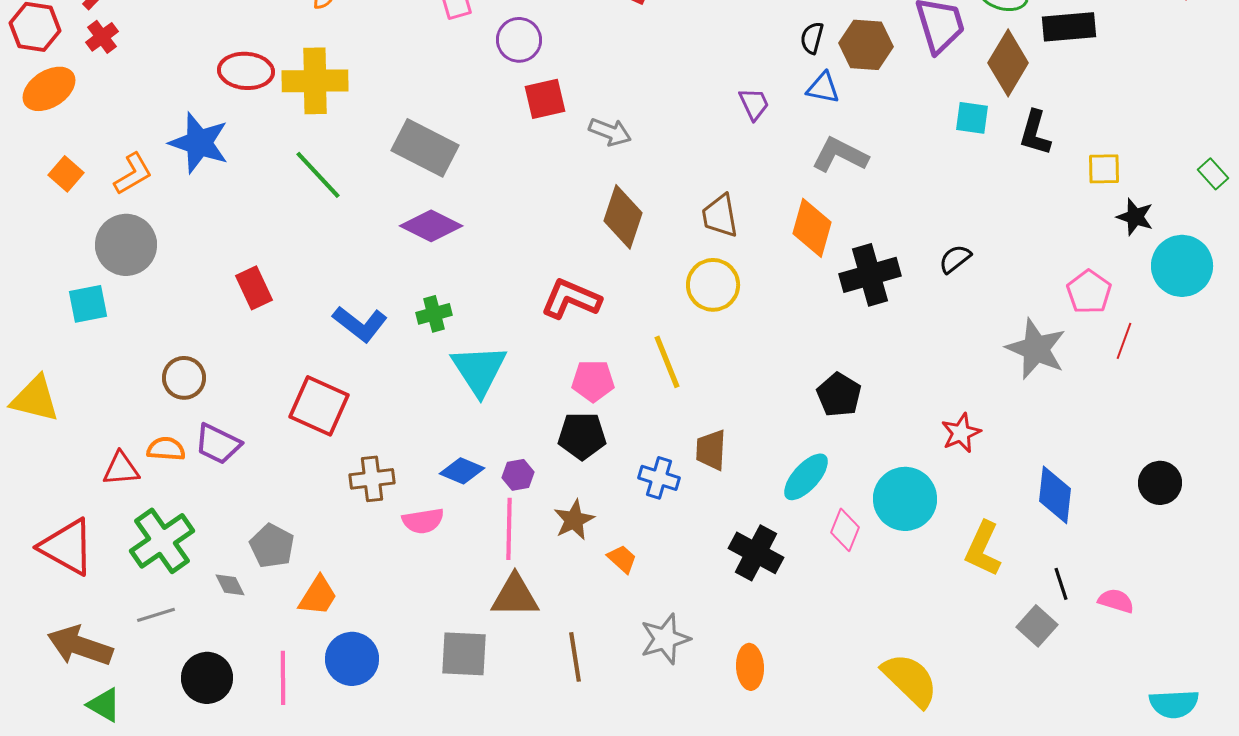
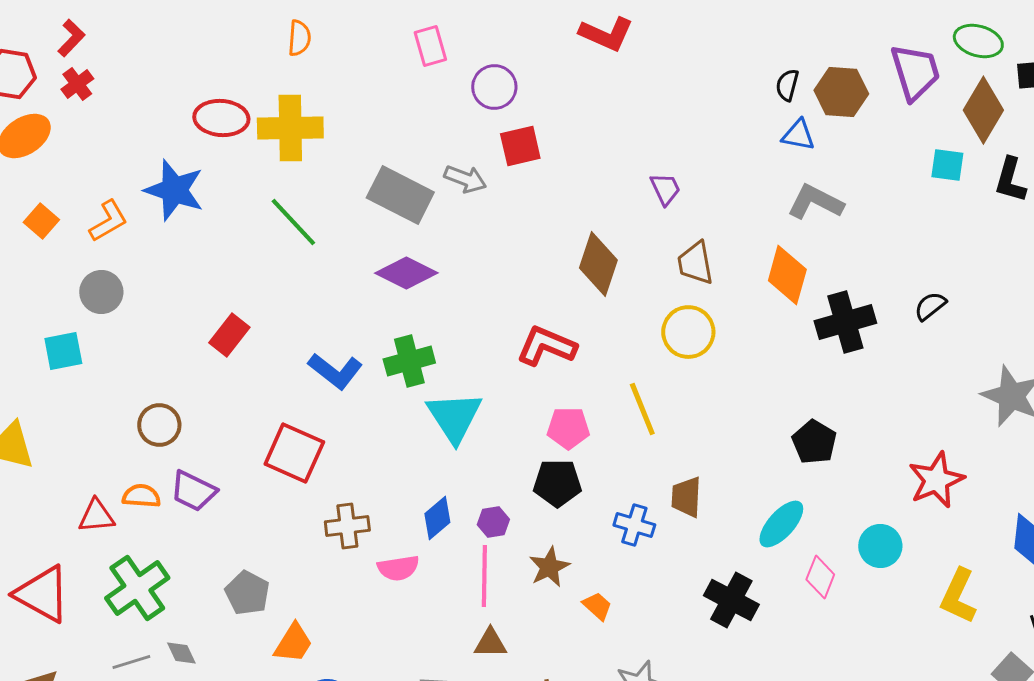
purple trapezoid: (754, 104) -> (665, 189), moved
gray arrow: (610, 132) -> (465, 179), moved
gray circle: (126, 245) -> (101, 292), size x0.7
red rectangle: (254, 288) -> (229, 335), turned 63
green cross: (434, 314) -> (409, 361), size x1.4
red star: (961, 433) -> (936, 480), size x1.4
blue diamond: (462, 471) -> (437, 518), turned -63
cyan circle: (905, 499) -> (880, 546), size x0.7
gray diamond: (230, 585) -> (181, 653), moved
brown triangle: (515, 596) -> (490, 643), size x0.7

